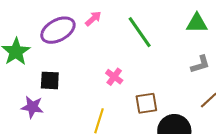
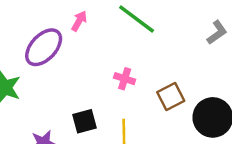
black square: (50, 80) -> (85, 121), moved

